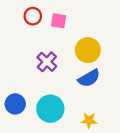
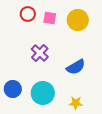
yellow circle: (88, 50) -> (78, 20), moved

